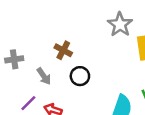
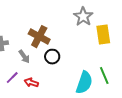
brown cross: (63, 50) -> (39, 37), size x1.5

